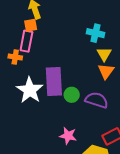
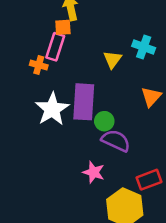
yellow triangle: (104, 54) -> (113, 59), moved
purple semicircle: (97, 100) -> (116, 141), moved

